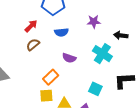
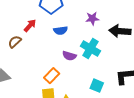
black arrow: (121, 35) -> (120, 31), size x1.5
brown semicircle: (33, 45) -> (15, 42), moved
cyan cross: (102, 54) -> (90, 48), moved

